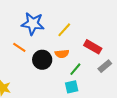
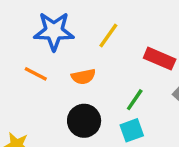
orange semicircle: (62, 54) -> (83, 77), moved
black circle: (42, 60) -> (84, 121), moved

